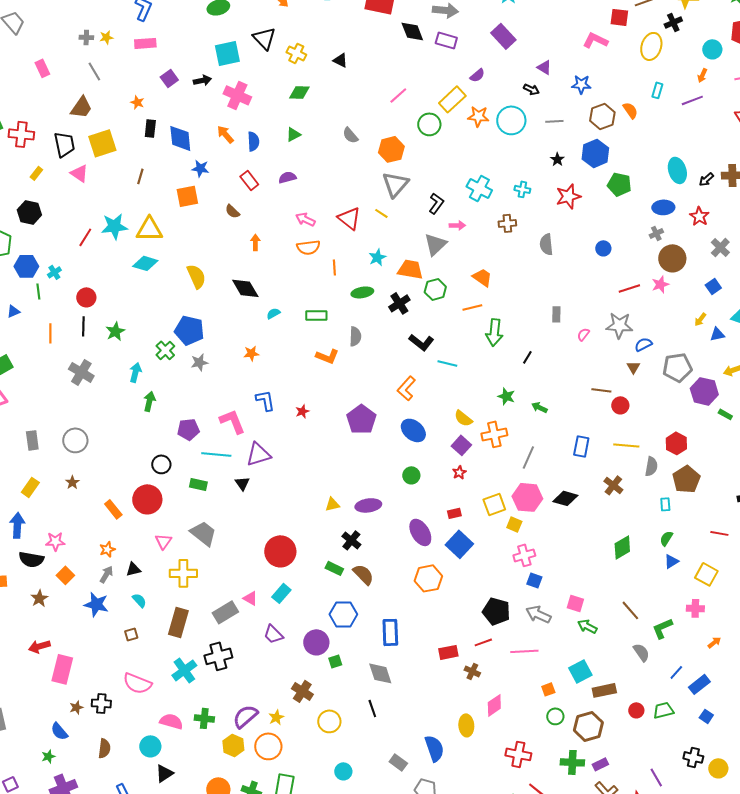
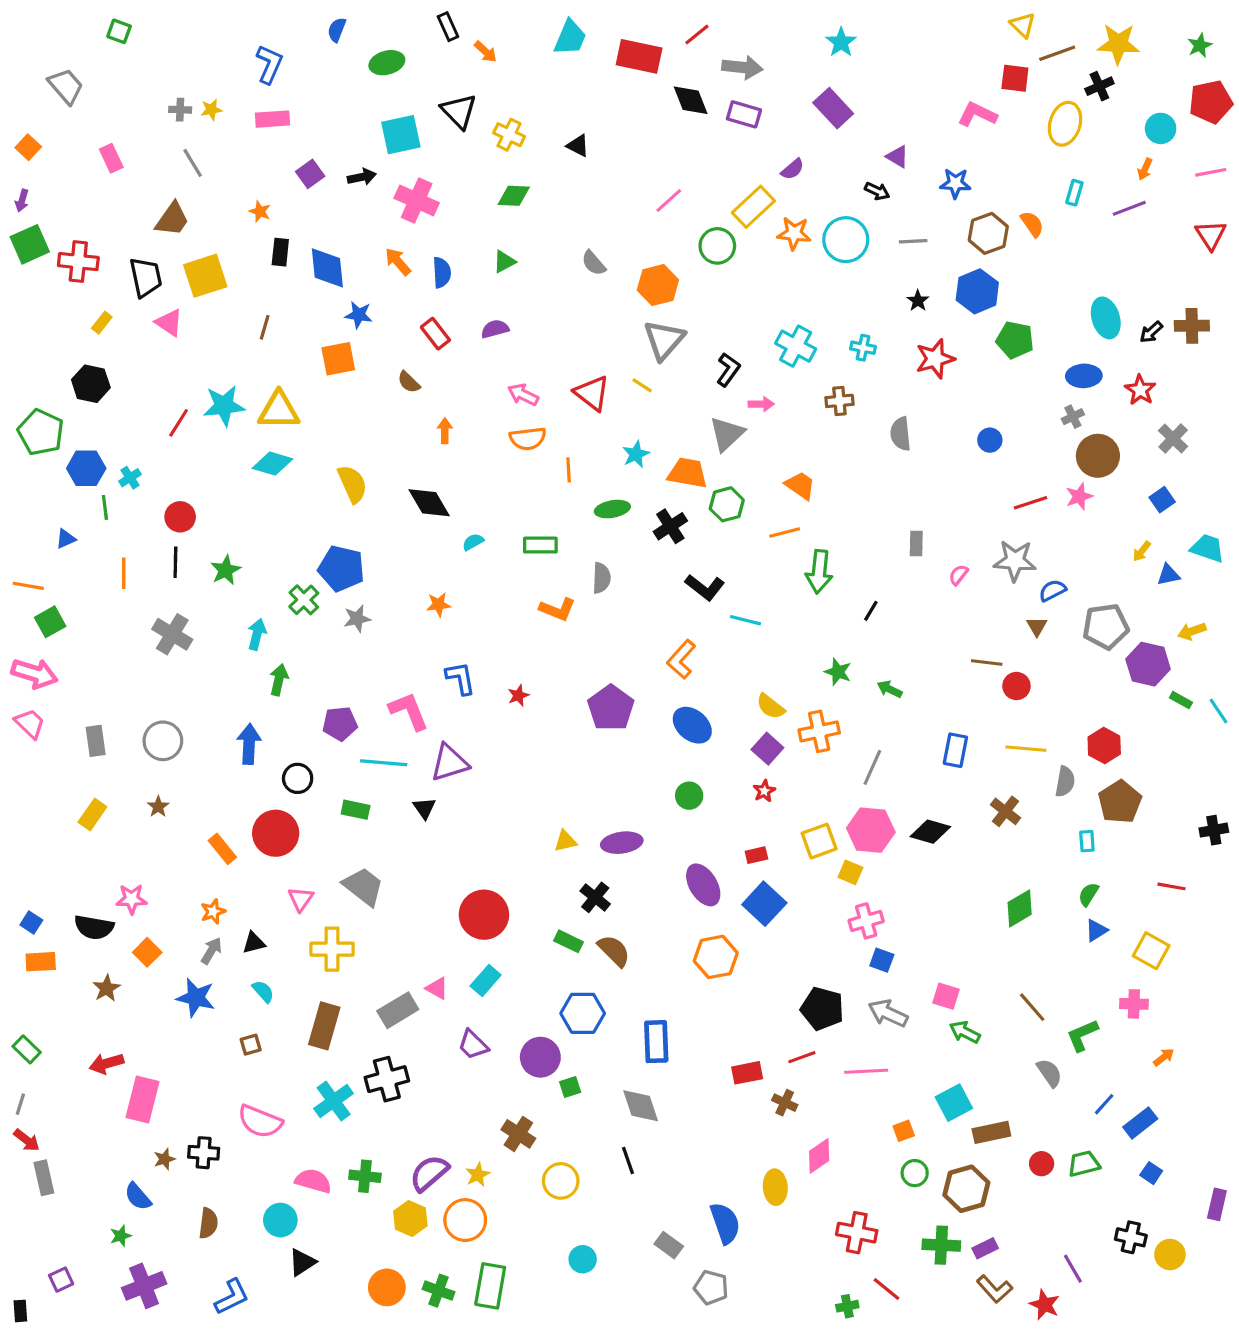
blue arrow: (17, 525) -> (249, 744), moved

